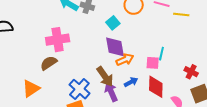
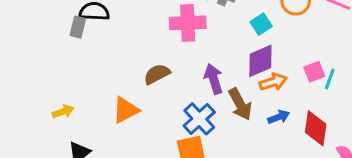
pink cross: (58, 40) -> (188, 23), moved
purple diamond: (115, 47) -> (260, 61), turned 70
pink square: (153, 63) -> (314, 72), moved, turned -32
purple arrow: (111, 92) -> (214, 79), moved

